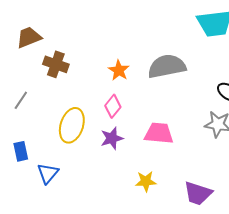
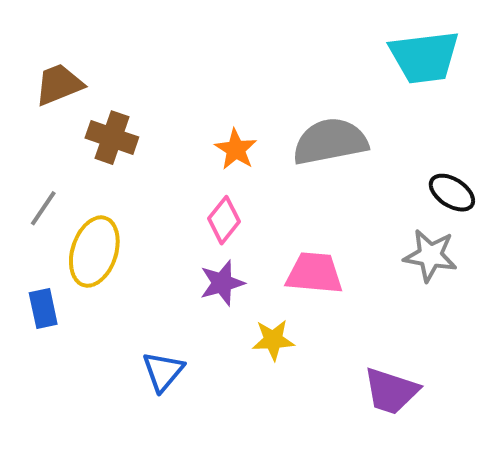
yellow ellipse: (72, 125) -> (94, 252), moved
blue triangle: (48, 173) -> (163, 371), moved
yellow star: (146, 181) -> (273, 340), moved

